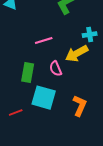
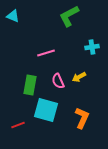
yellow arrow: (77, 54) -> (79, 77), moved, size x0.6

